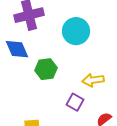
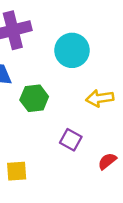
yellow arrow: (93, 80) -> (100, 98), moved

